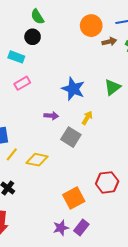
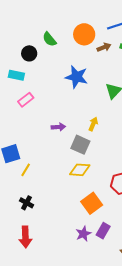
green semicircle: (37, 17) -> (49, 39), moved
blue star: (73, 89) -> (77, 77), moved
yellow diamond: (37, 160) -> (80, 170), moved

